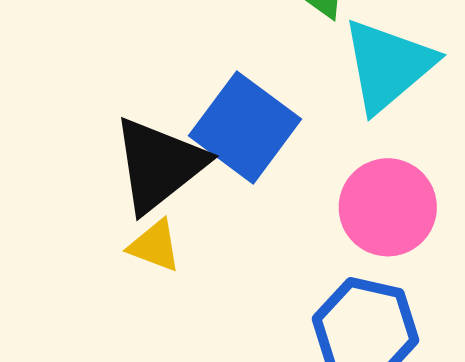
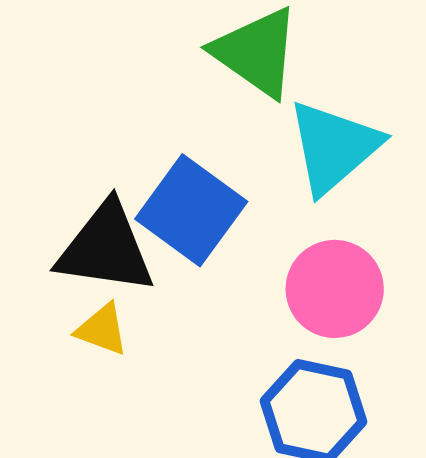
black triangle: (159, 165) -> (106, 248), turned 47

